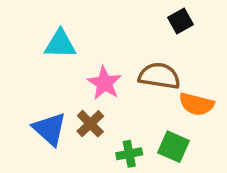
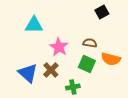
brown semicircle: (159, 76) -> (90, 43), size x0.6
green square: (173, 147) -> (87, 64), moved

